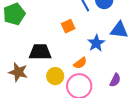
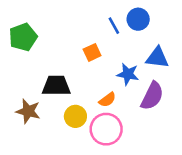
blue star: (96, 43) -> (128, 74), turned -30
purple semicircle: (115, 80) -> (152, 96), moved, size x1.6

